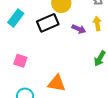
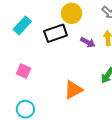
orange triangle: (57, 83) -> (73, 90), moved, turned -42

